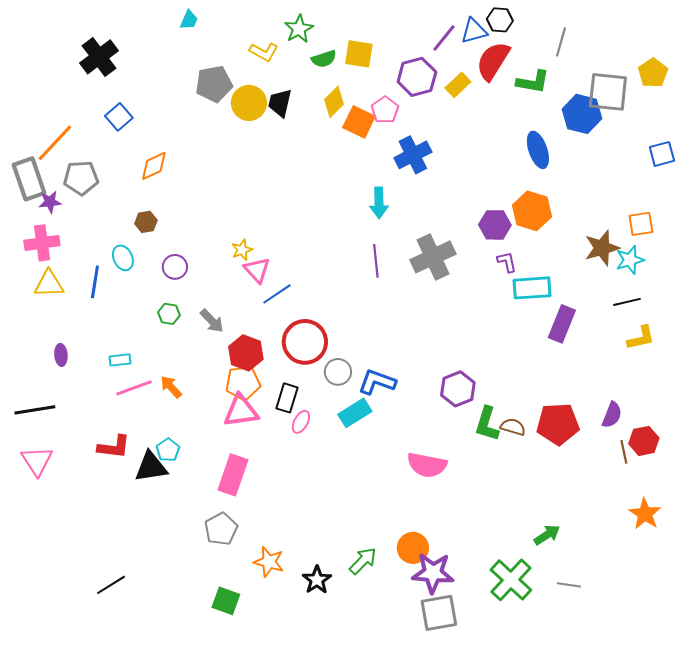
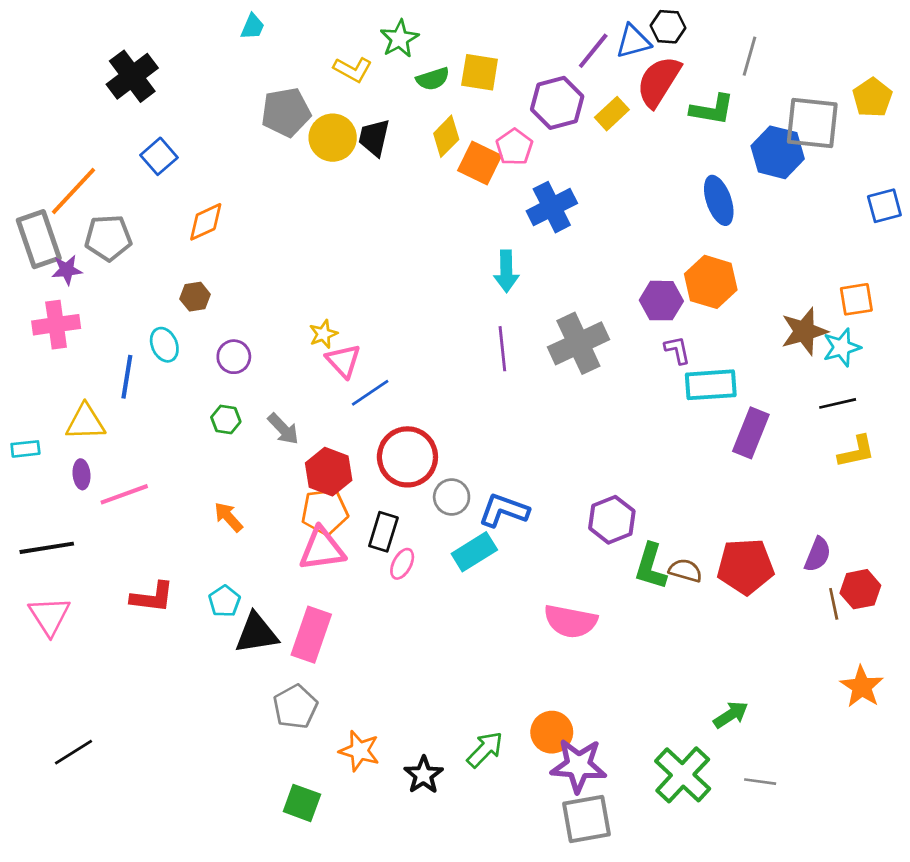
yellow triangle: (49, 284) -> (86, 422), moved
cyan rectangle: (120, 360) -> (25, 449), moved
pink line: (134, 388) -> (124, 494), moved
black triangle: (151, 467) -> (257, 633), moved
black line: (111, 585) -> (73, 752), moved

